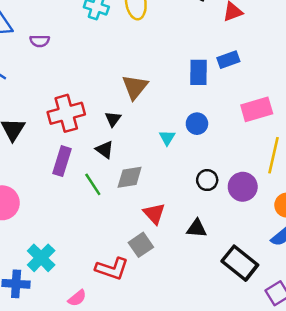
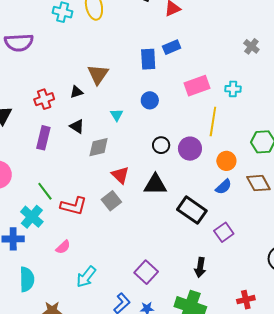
purple semicircle: (40, 41) -> (19, 43), size x1.8
red cross: (66, 113) -> (44, 99), size x0.7
black triangle: (113, 119) -> (76, 92), moved, turned 40
cyan triangle: (167, 138) -> (117, 115), moved
green line: (93, 184) -> (45, 191), moved
black triangle: (197, 228) -> (155, 185), size x1.4
red L-shape: (112, 269) -> (74, 206), moved

